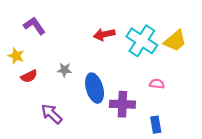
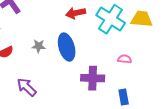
yellow trapezoid: (175, 41) -> (142, 19), turned -135
blue ellipse: (95, 88) -> (67, 47), moved

